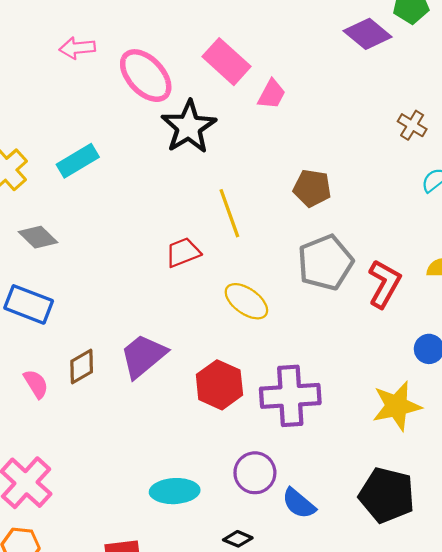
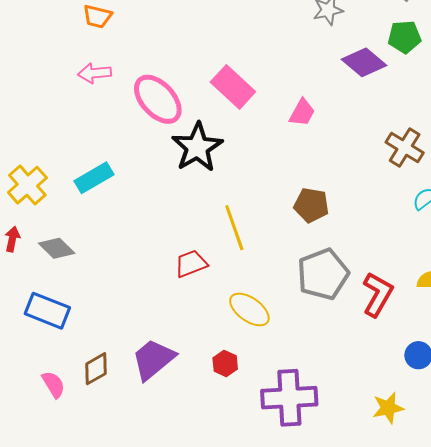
pink trapezoid: (272, 94) -> (302, 113), moved
brown cross: (412, 125) -> (405, 147), size x1.4
red hexagon: (219, 385) -> (225, 363), moved, size x0.6
yellow star: (397, 406) -> (388, 408), size x0.7

